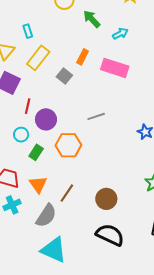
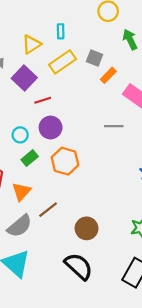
gray square: (64, 76) -> (95, 58), moved, turned -35
red line: (28, 106) -> (43, 100), moved, turned 42
gray line: (96, 116) -> (114, 126), moved

